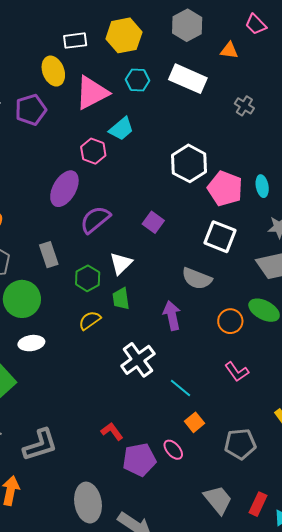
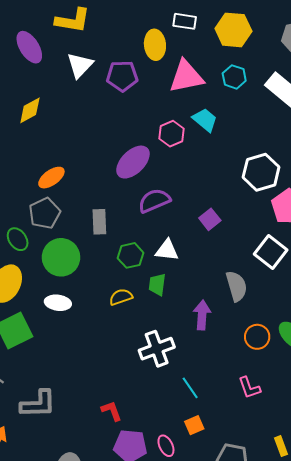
cyan trapezoid: (121, 129) -> (205, 120), turned -116
white triangle: (121, 263) -> (167, 250), turned 35
gray semicircle: (197, 279) -> (236, 286), turned -144

